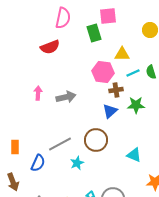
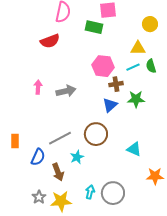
green rectangle: (94, 33) -> (94, 27), turned -60
yellow triangle: (122, 54) -> (138, 48), moved
brown arrow: (13, 182) -> (58, 172), moved

